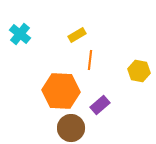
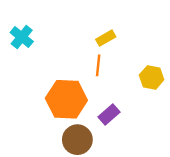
yellow rectangle: (77, 35) -> (106, 38), moved

